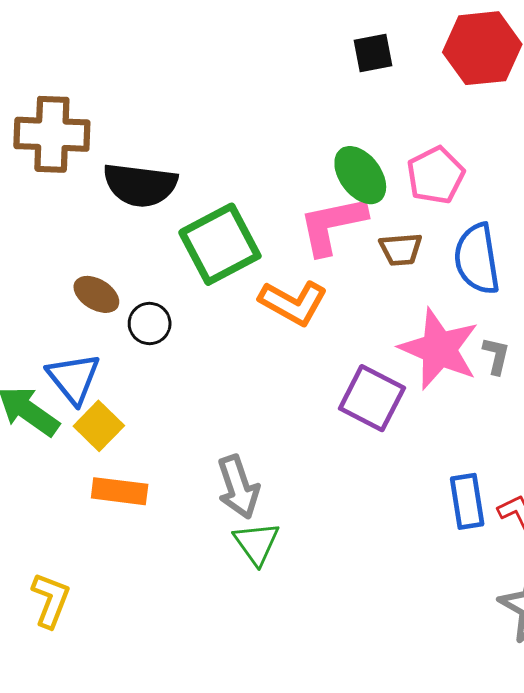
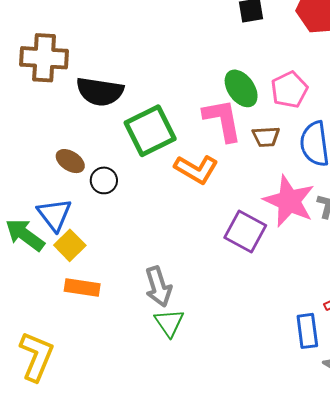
pink L-shape: (332, 225) -> (222, 120), turned 90
blue rectangle: (467, 501) -> (307, 331), moved
yellow L-shape: (51, 600) -> (36, 356), size x1.4

